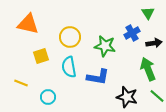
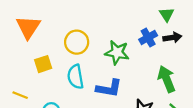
orange triangle: (28, 24) -> (28, 27), turned 50
black arrow: (154, 43) -> (172, 38), moved

